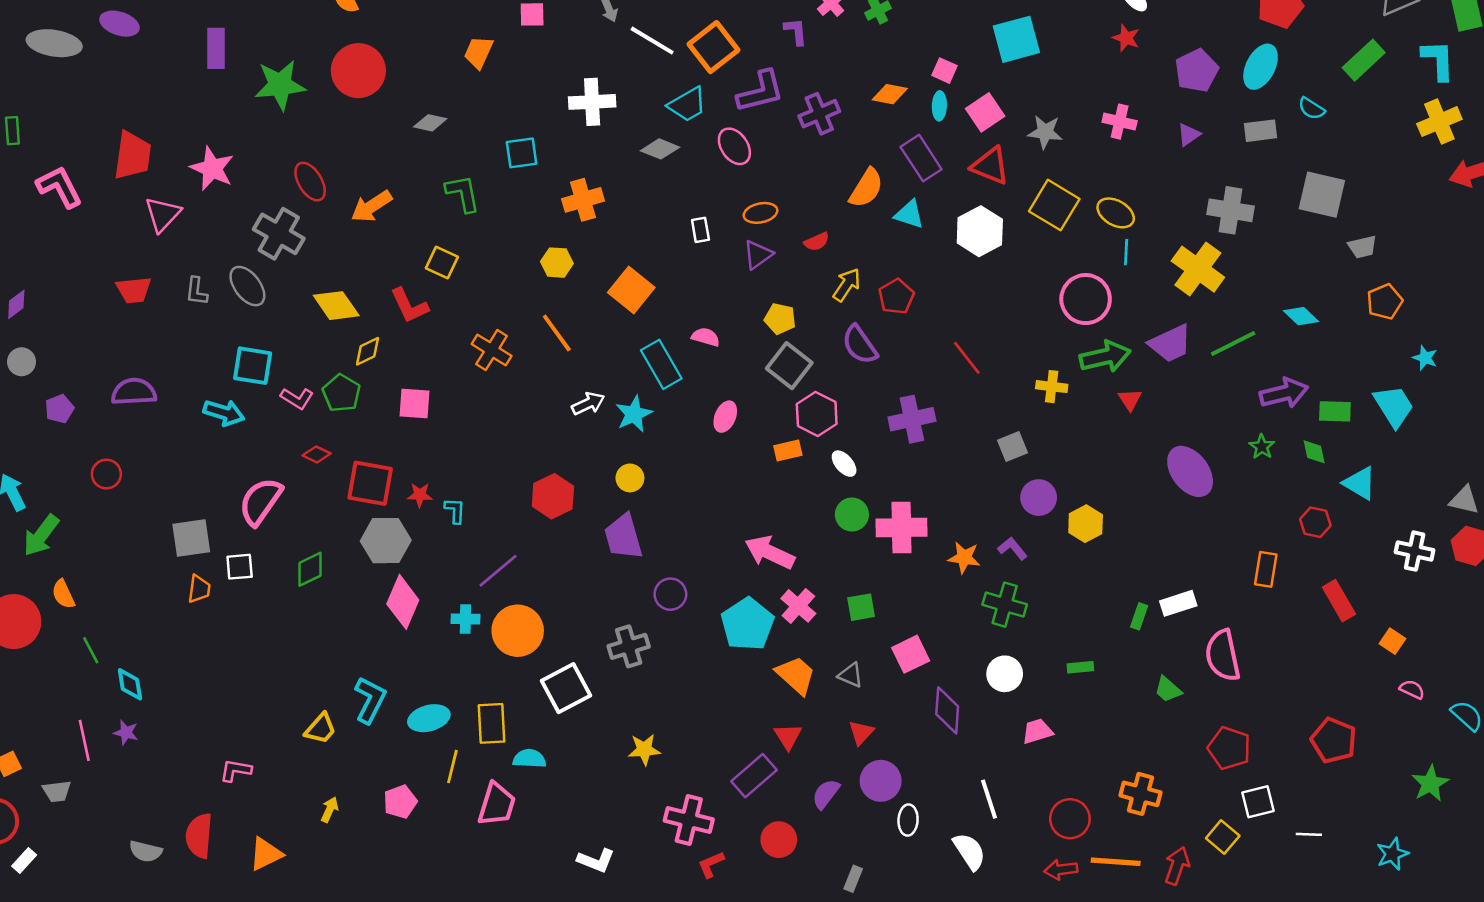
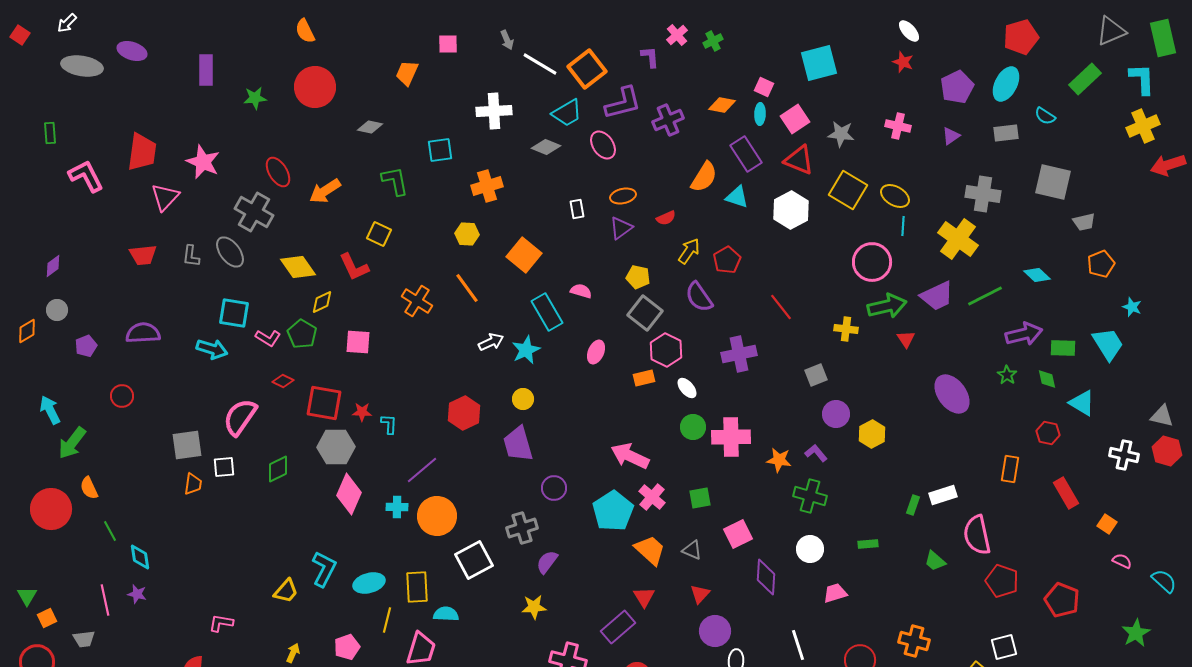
green star: (280, 85) -> (255, 98), size x0.6
red pentagon: (1229, 748) -> (1002, 581), moved
purple semicircle: (826, 794) -> (547, 562), moved

